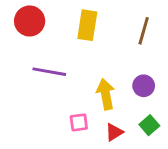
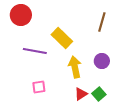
yellow rectangle: (87, 25) -> (62, 38), moved, turned -55
pink square: (79, 122) -> (39, 87), moved
green square: (149, 125) -> (99, 94), moved

